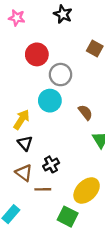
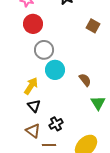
red circle: (37, 54) -> (33, 24), moved
gray circle: (61, 75) -> (44, 50), moved

